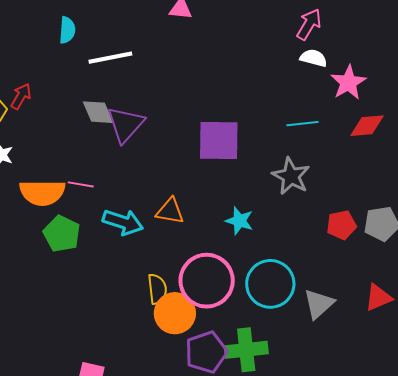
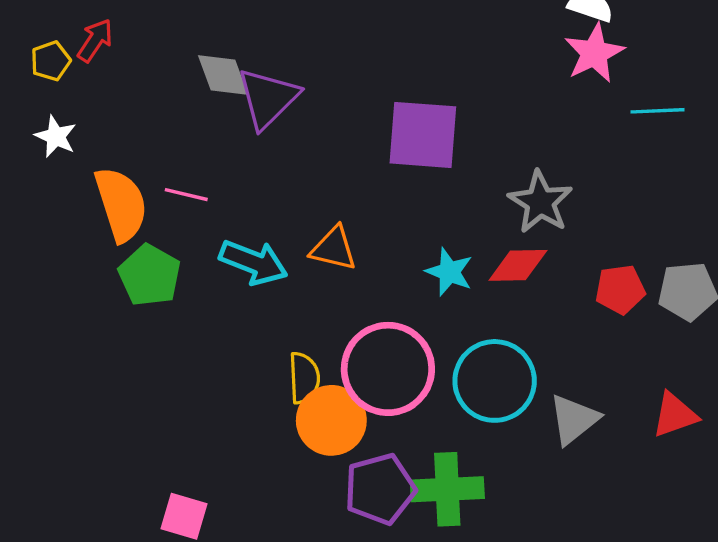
pink star: (348, 82) -> (594, 53), moved
cyan line: (302, 124) -> (657, 111), moved
red diamond: (367, 126) -> (518, 265), moved
orange semicircle: (42, 193) -> (121, 204), turned -111

